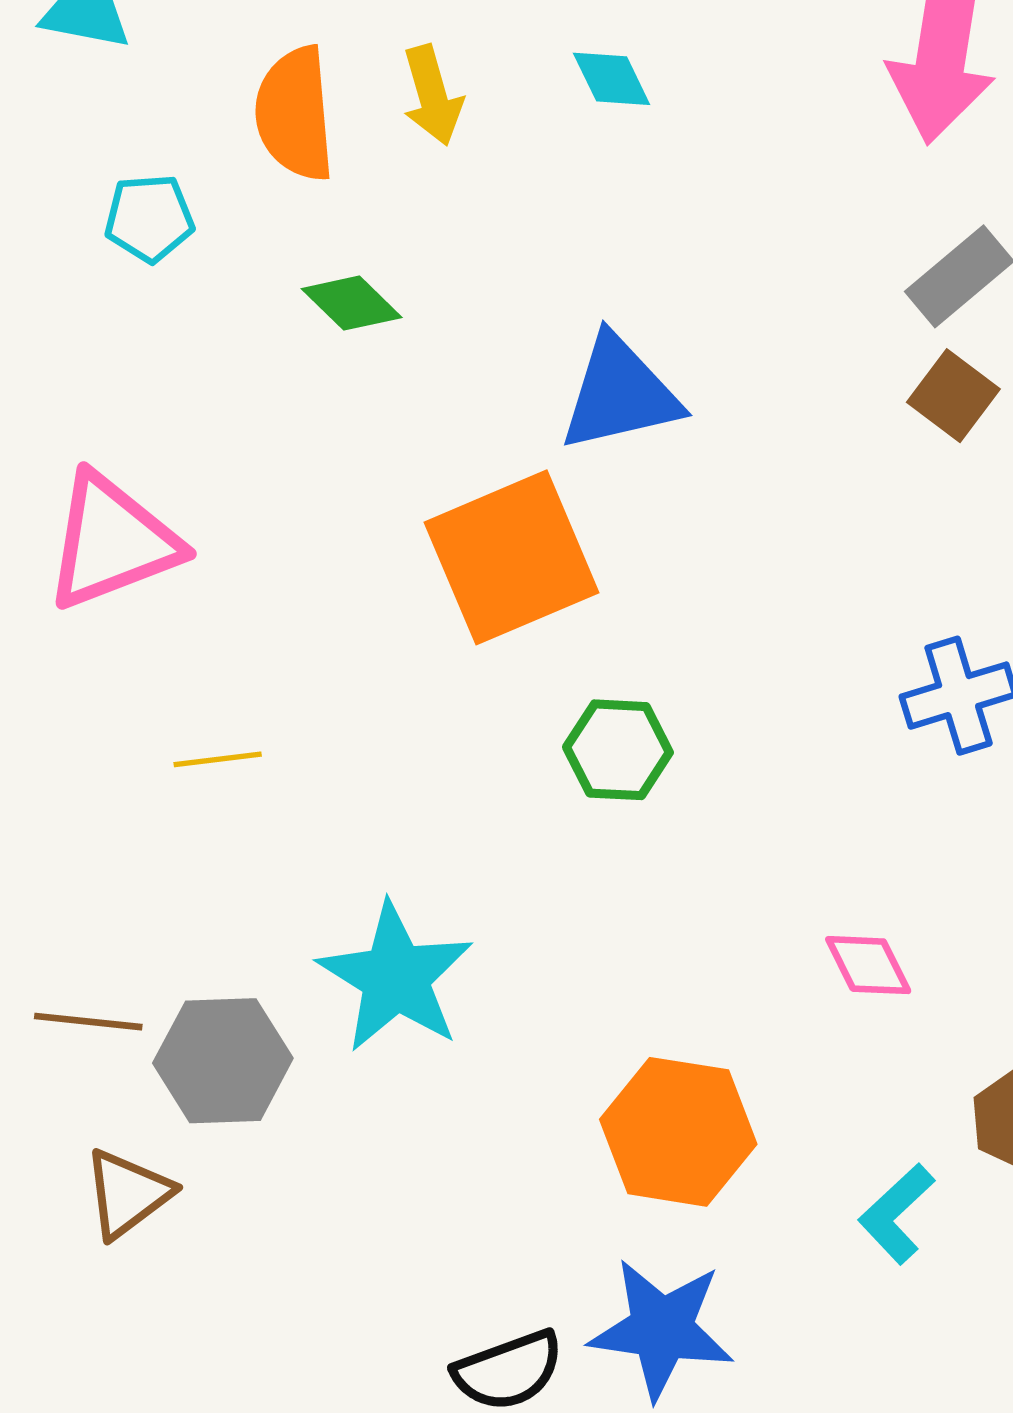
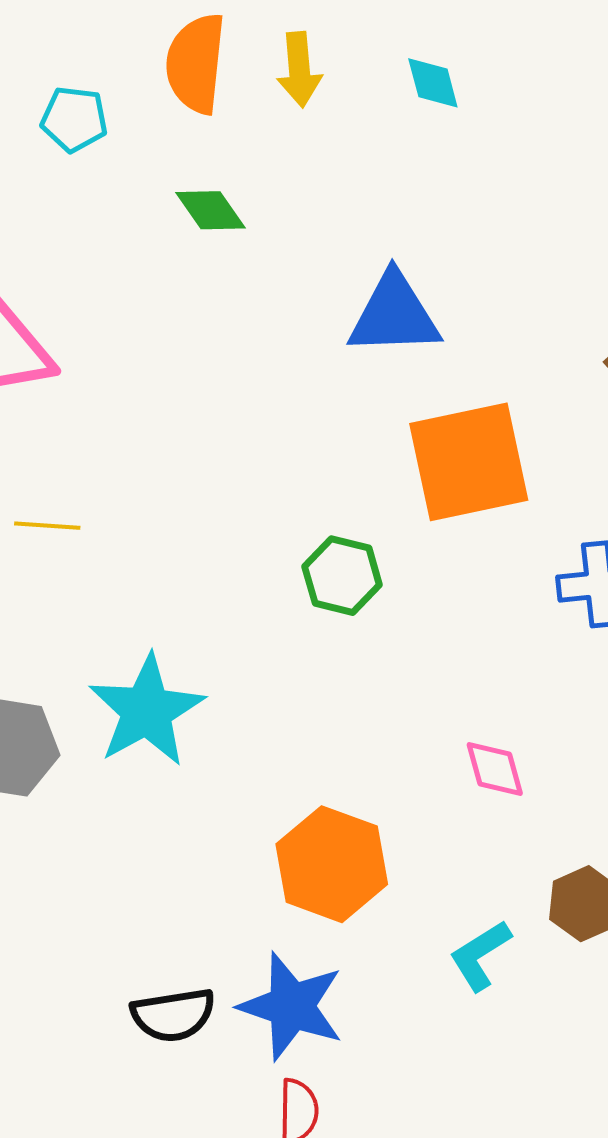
orange square: (511, 557) -> (469, 462), moved

